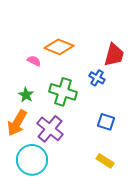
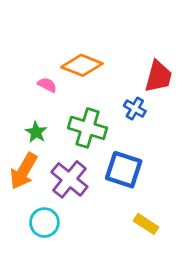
blue square: (106, 122) -> (124, 170), moved, size x1.5
cyan circle: (32, 160) -> (44, 223), size x0.7

